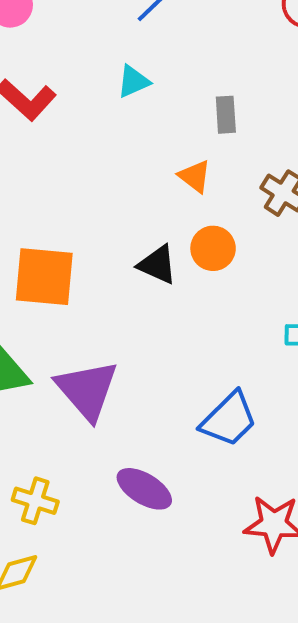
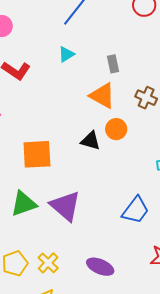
orange triangle: (195, 176) -> (102, 96), size x1.6
purple ellipse: (144, 489) -> (100, 267), moved
yellow cross: (35, 501) -> (48, 263), turned 35

